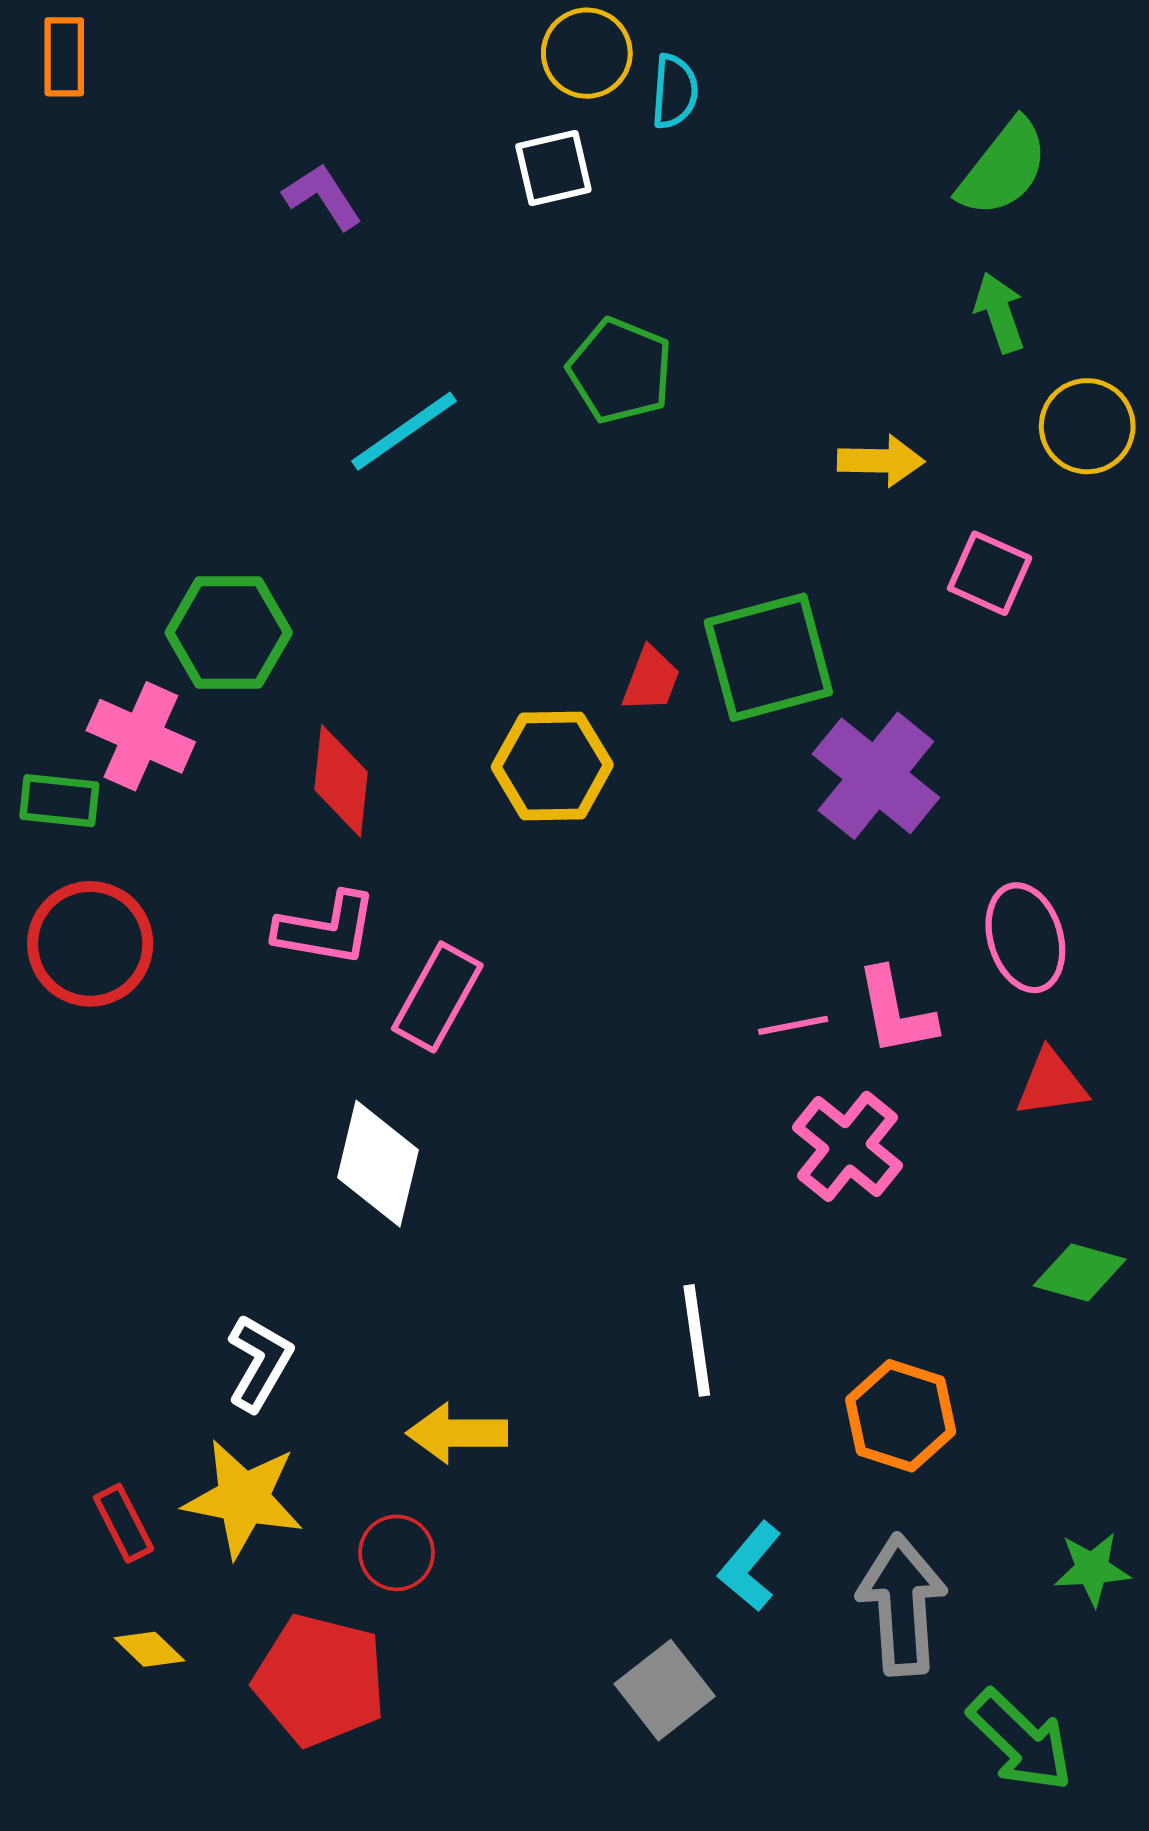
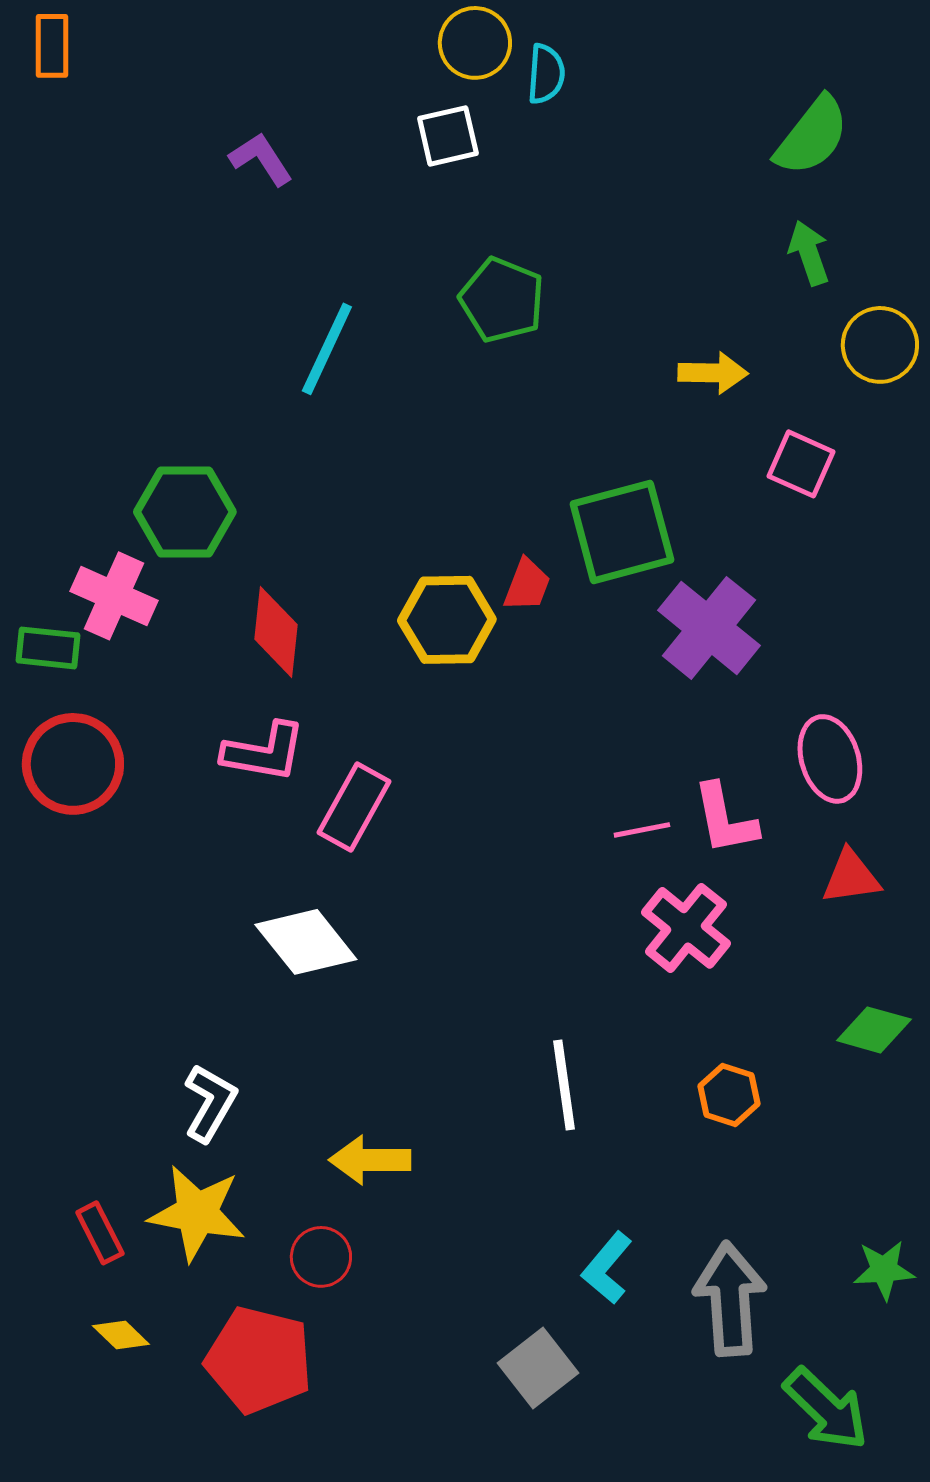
cyan line: (404, 431) -> (327, 349), turned -30
red trapezoid: (651, 679) -> (527, 585), moved
white diamond: (378, 1164) -> (306, 942), turned -52
orange hexagon: (901, 1416) -> (729, 1095), moved, size x0.7

